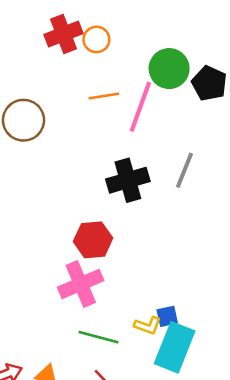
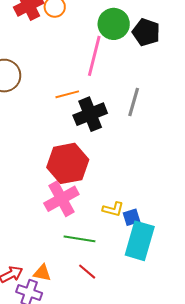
orange line: (104, 96) -> (67, 94), moved
red hexagon: (93, 240) -> (68, 163), size x1.4
yellow L-shape: (148, 326) -> (113, 209), moved

